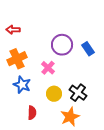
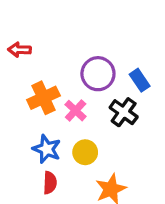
orange cross: (17, 59) -> (43, 98), moved
blue star: (22, 85) -> (47, 149), moved
black cross: (78, 93) -> (124, 112), moved

